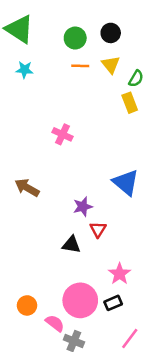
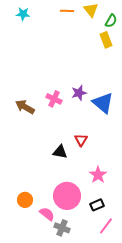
pink cross: (62, 134) -> (54, 99), moved
purple star: (83, 207) -> (79, 93), moved
black rectangle: (113, 303) -> (97, 205), moved

